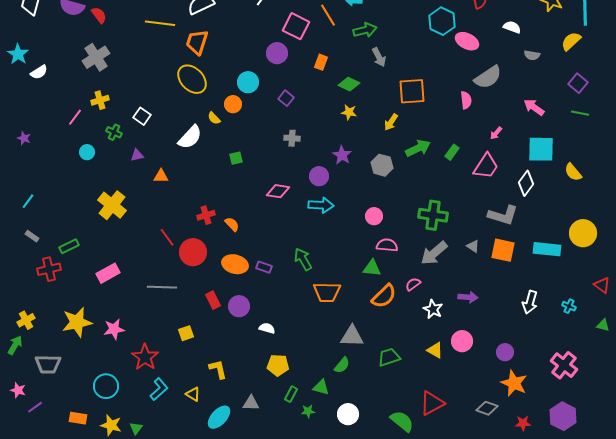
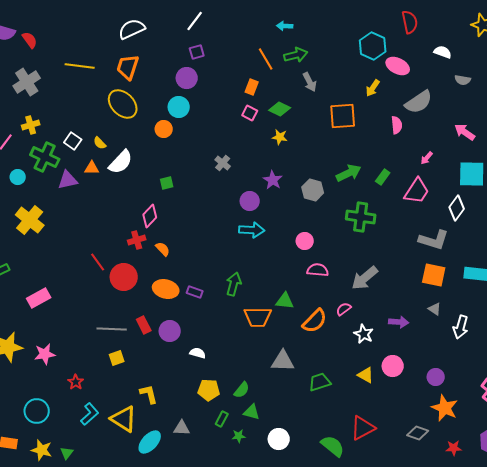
orange line: (328, 15) -> (266, 59), moved
yellow line: (160, 23) -> (80, 66), moved
pink square: (296, 26) -> (250, 113), moved, size x0.6
purple circle: (277, 53) -> (187, 78), moved
purple square: (286, 98) -> (197, 52), moved, turned 35
yellow semicircle: (214, 118) -> (100, 143), moved
yellow arrow: (391, 122) -> (373, 88), moved
green cross: (114, 132) -> (45, 157), size x1.8
gray cross: (292, 138) -> (223, 163), turned 35
purple triangle: (137, 155) -> (68, 180), size x1.5
orange triangle: (161, 176) -> (92, 168), moved
pink diamond: (278, 191) -> (150, 216), moved, turned -55
yellow cross: (112, 205) -> (30, 220), moved
green cross: (433, 215) -> (361, 217), moved
gray triangle: (473, 246) -> (435, 309), moved
green arrow: (303, 259) -> (234, 284), turned 45
green triangle: (372, 268) -> (285, 301), moved
gray line: (162, 287) -> (112, 329), moved
red star: (145, 357) -> (76, 382), size x0.6
green semicircle: (342, 365) -> (242, 390), moved
yellow triangle: (193, 394) -> (124, 419), size x1.8

